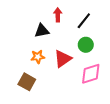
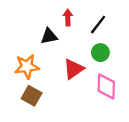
orange star: (38, 57) -> (27, 67), moved, size x1.5
pink diamond: (91, 74) -> (106, 86), turned -70

